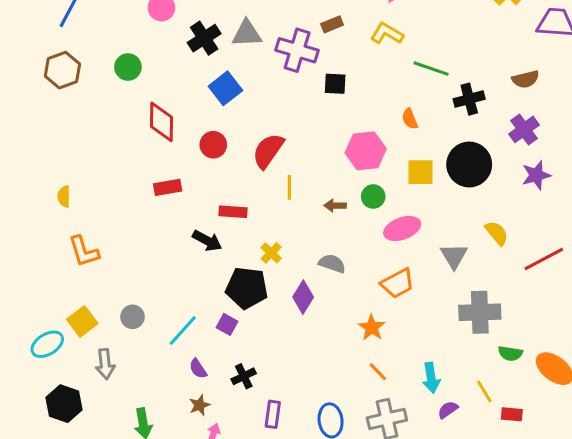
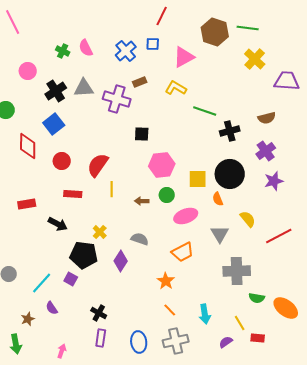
black square: (335, 84) -> (142, 134), moved
blue square: (225, 88) -> (54, 124), moved
orange semicircle: (410, 119) -> (218, 199), moved
red rectangle: (168, 187) -> (27, 204), moved
red rectangle: (233, 212) -> (73, 194), moved
black cross: (244, 376) -> (99, 313), moved, turned -35
brown star: (200, 405) -> (28, 319), moved
purple semicircle: (448, 410) -> (226, 342), moved

